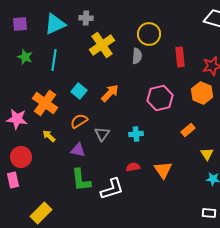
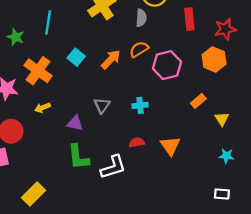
green star: (25, 57) -> (16, 37), moved
orange semicircle: (79, 121) -> (139, 49), moved
yellow arrow: (49, 136) -> (42, 108), turned -64
yellow triangle: (207, 154) -> (222, 119), moved

